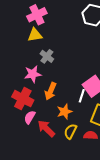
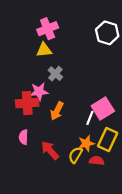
red cross: (23, 99) -> (27, 103), moved, turned -35
orange star: (64, 112) -> (86, 143), moved
pink semicircle: (30, 117) -> (23, 137), moved, turned -32

